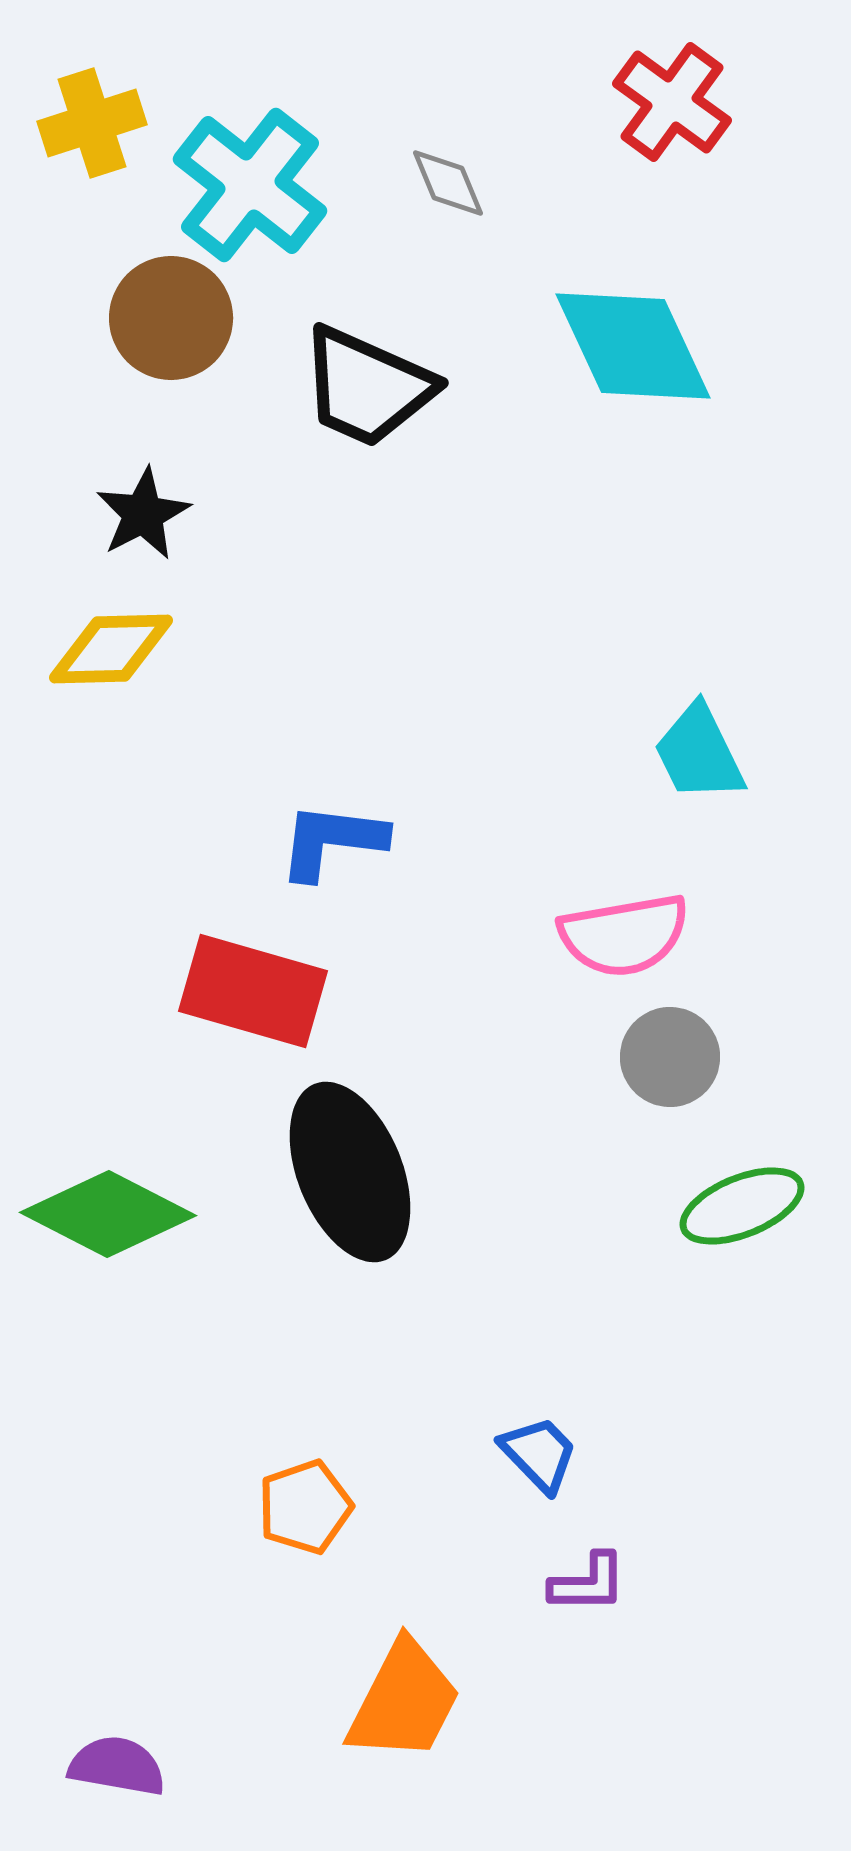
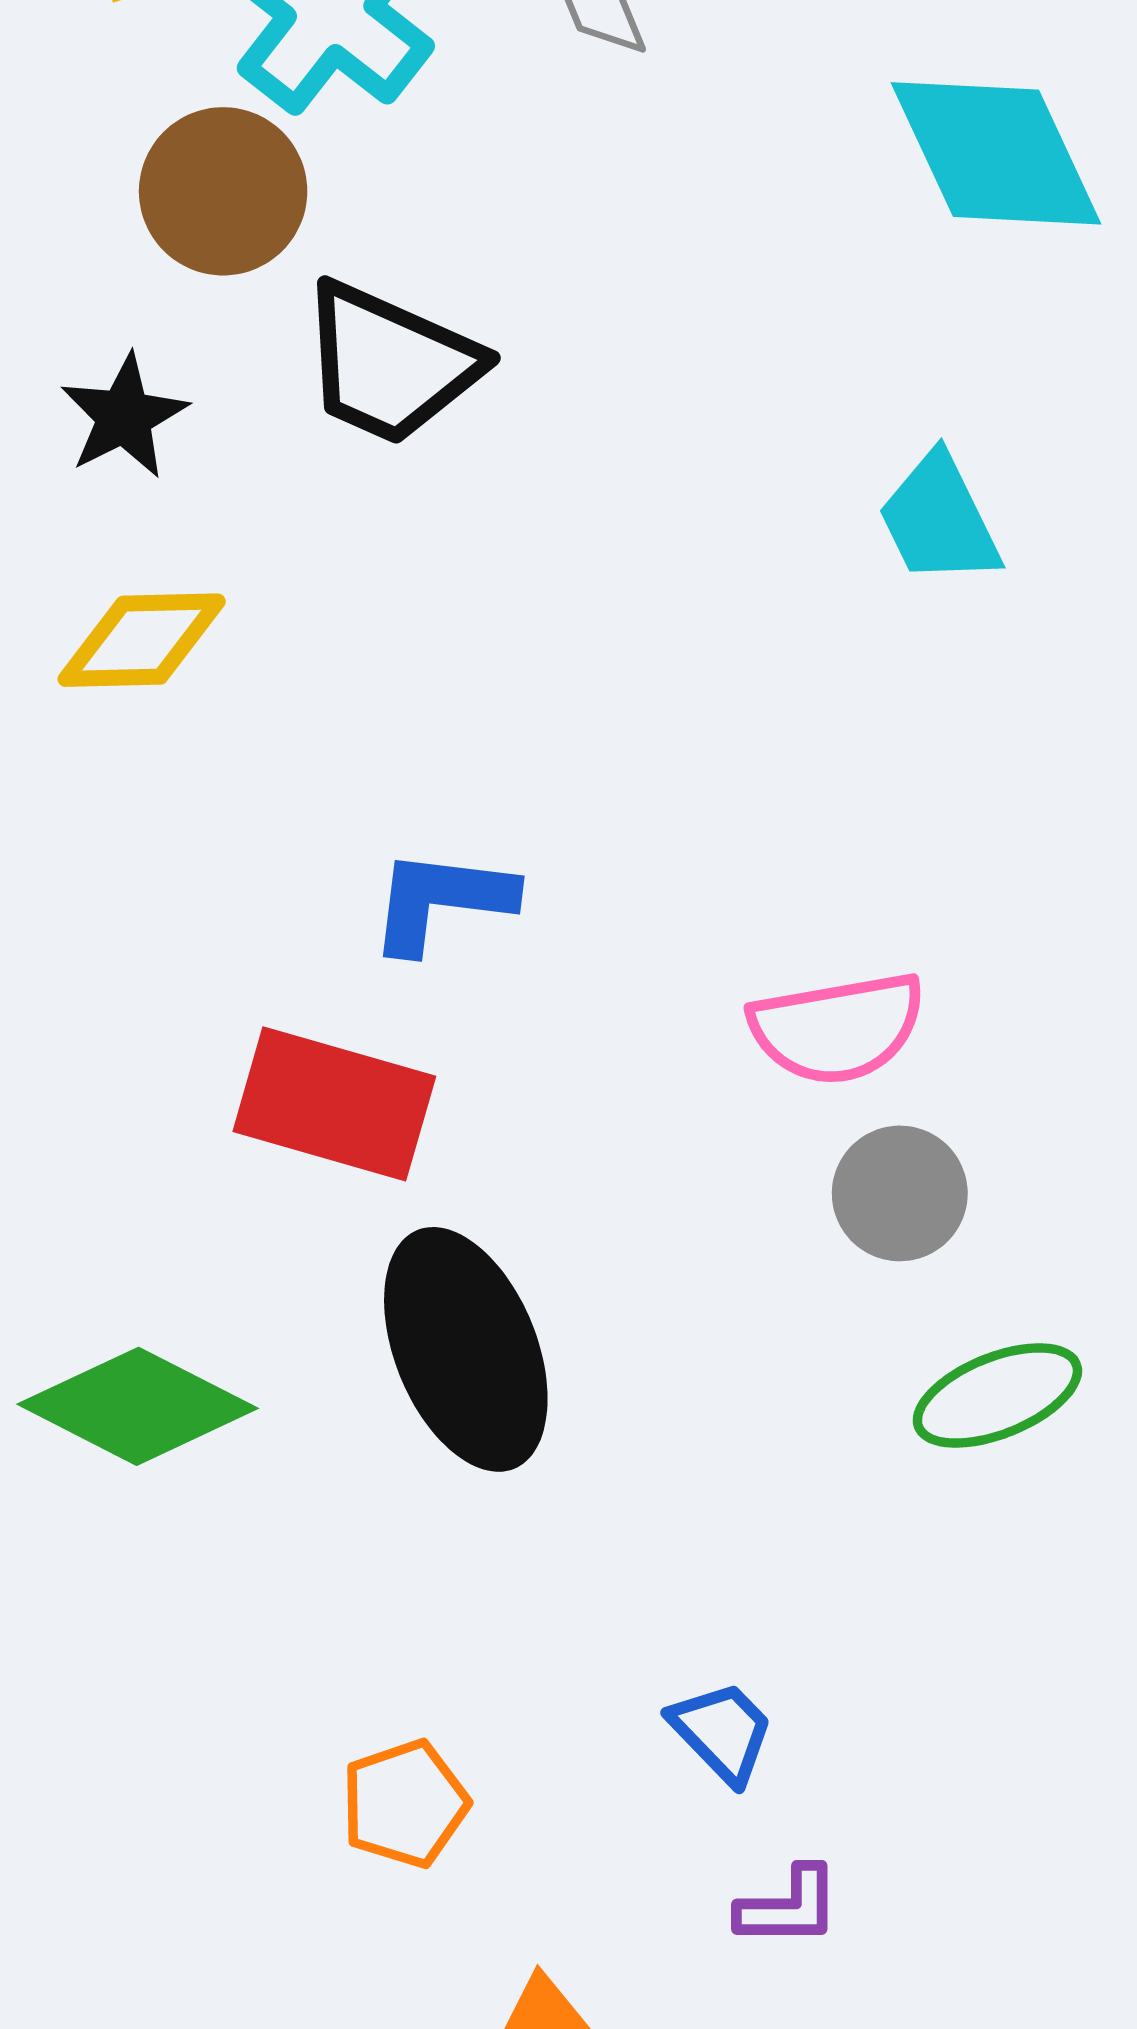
cyan diamond: (633, 346) -> (996, 153), moved
black trapezoid: (367, 387) -> (390, 364), moved
black star: (143, 514) -> (124, 416), moved
cyan trapezoid: (699, 753) -> (939, 519), moved

